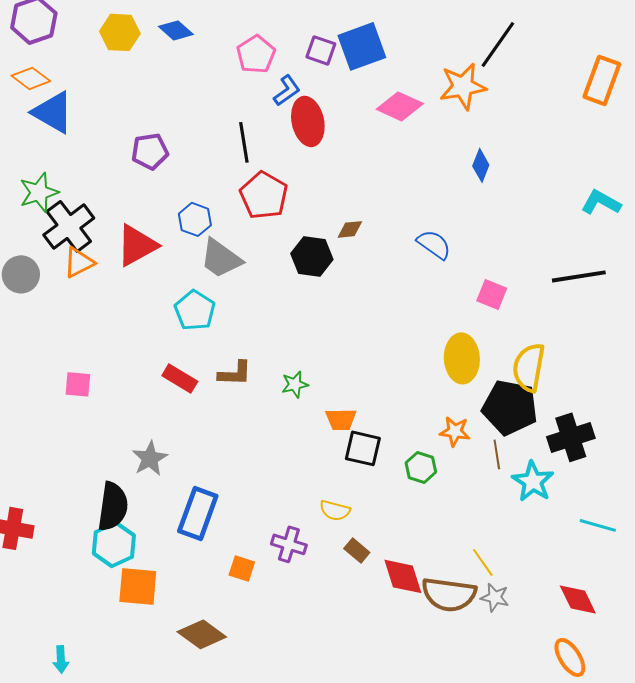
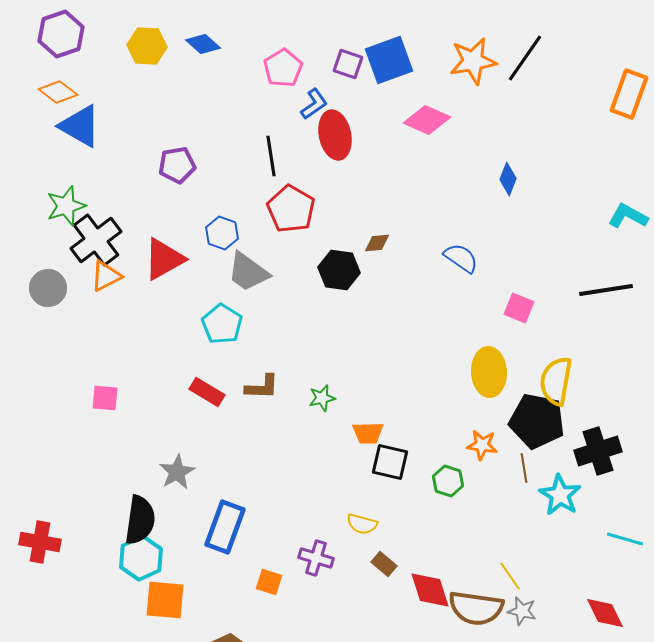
orange star: (463, 86) -> (473, 61), moved

